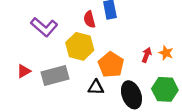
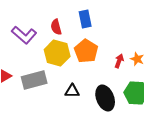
red semicircle: (89, 19) -> (56, 27), moved
orange pentagon: (111, 65) -> (86, 51), moved

